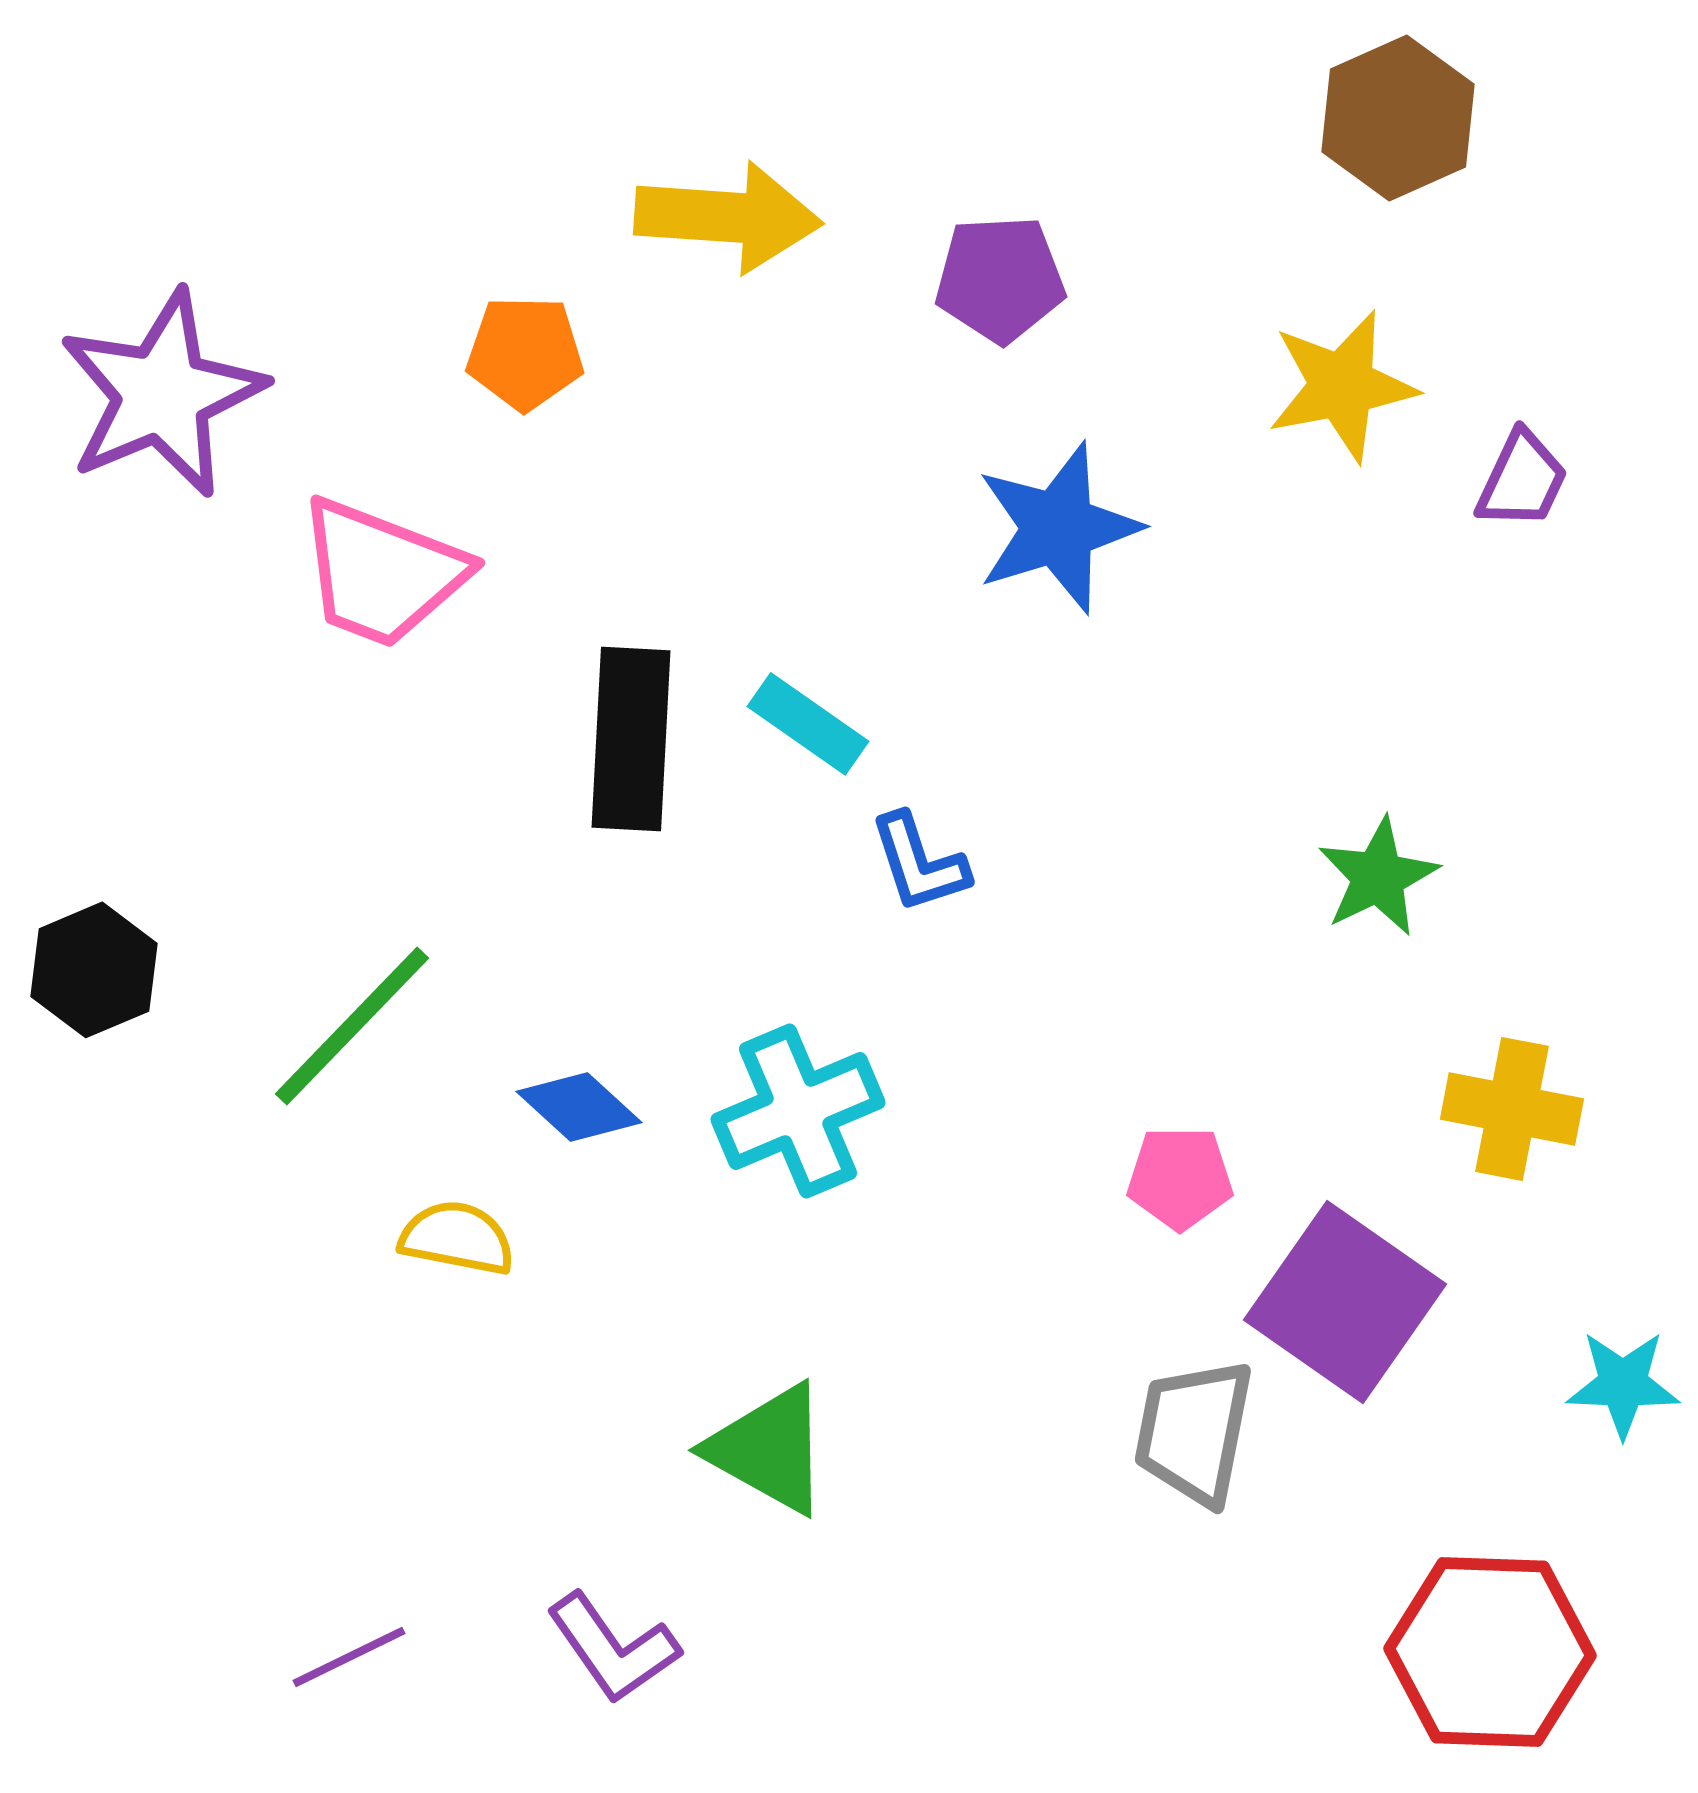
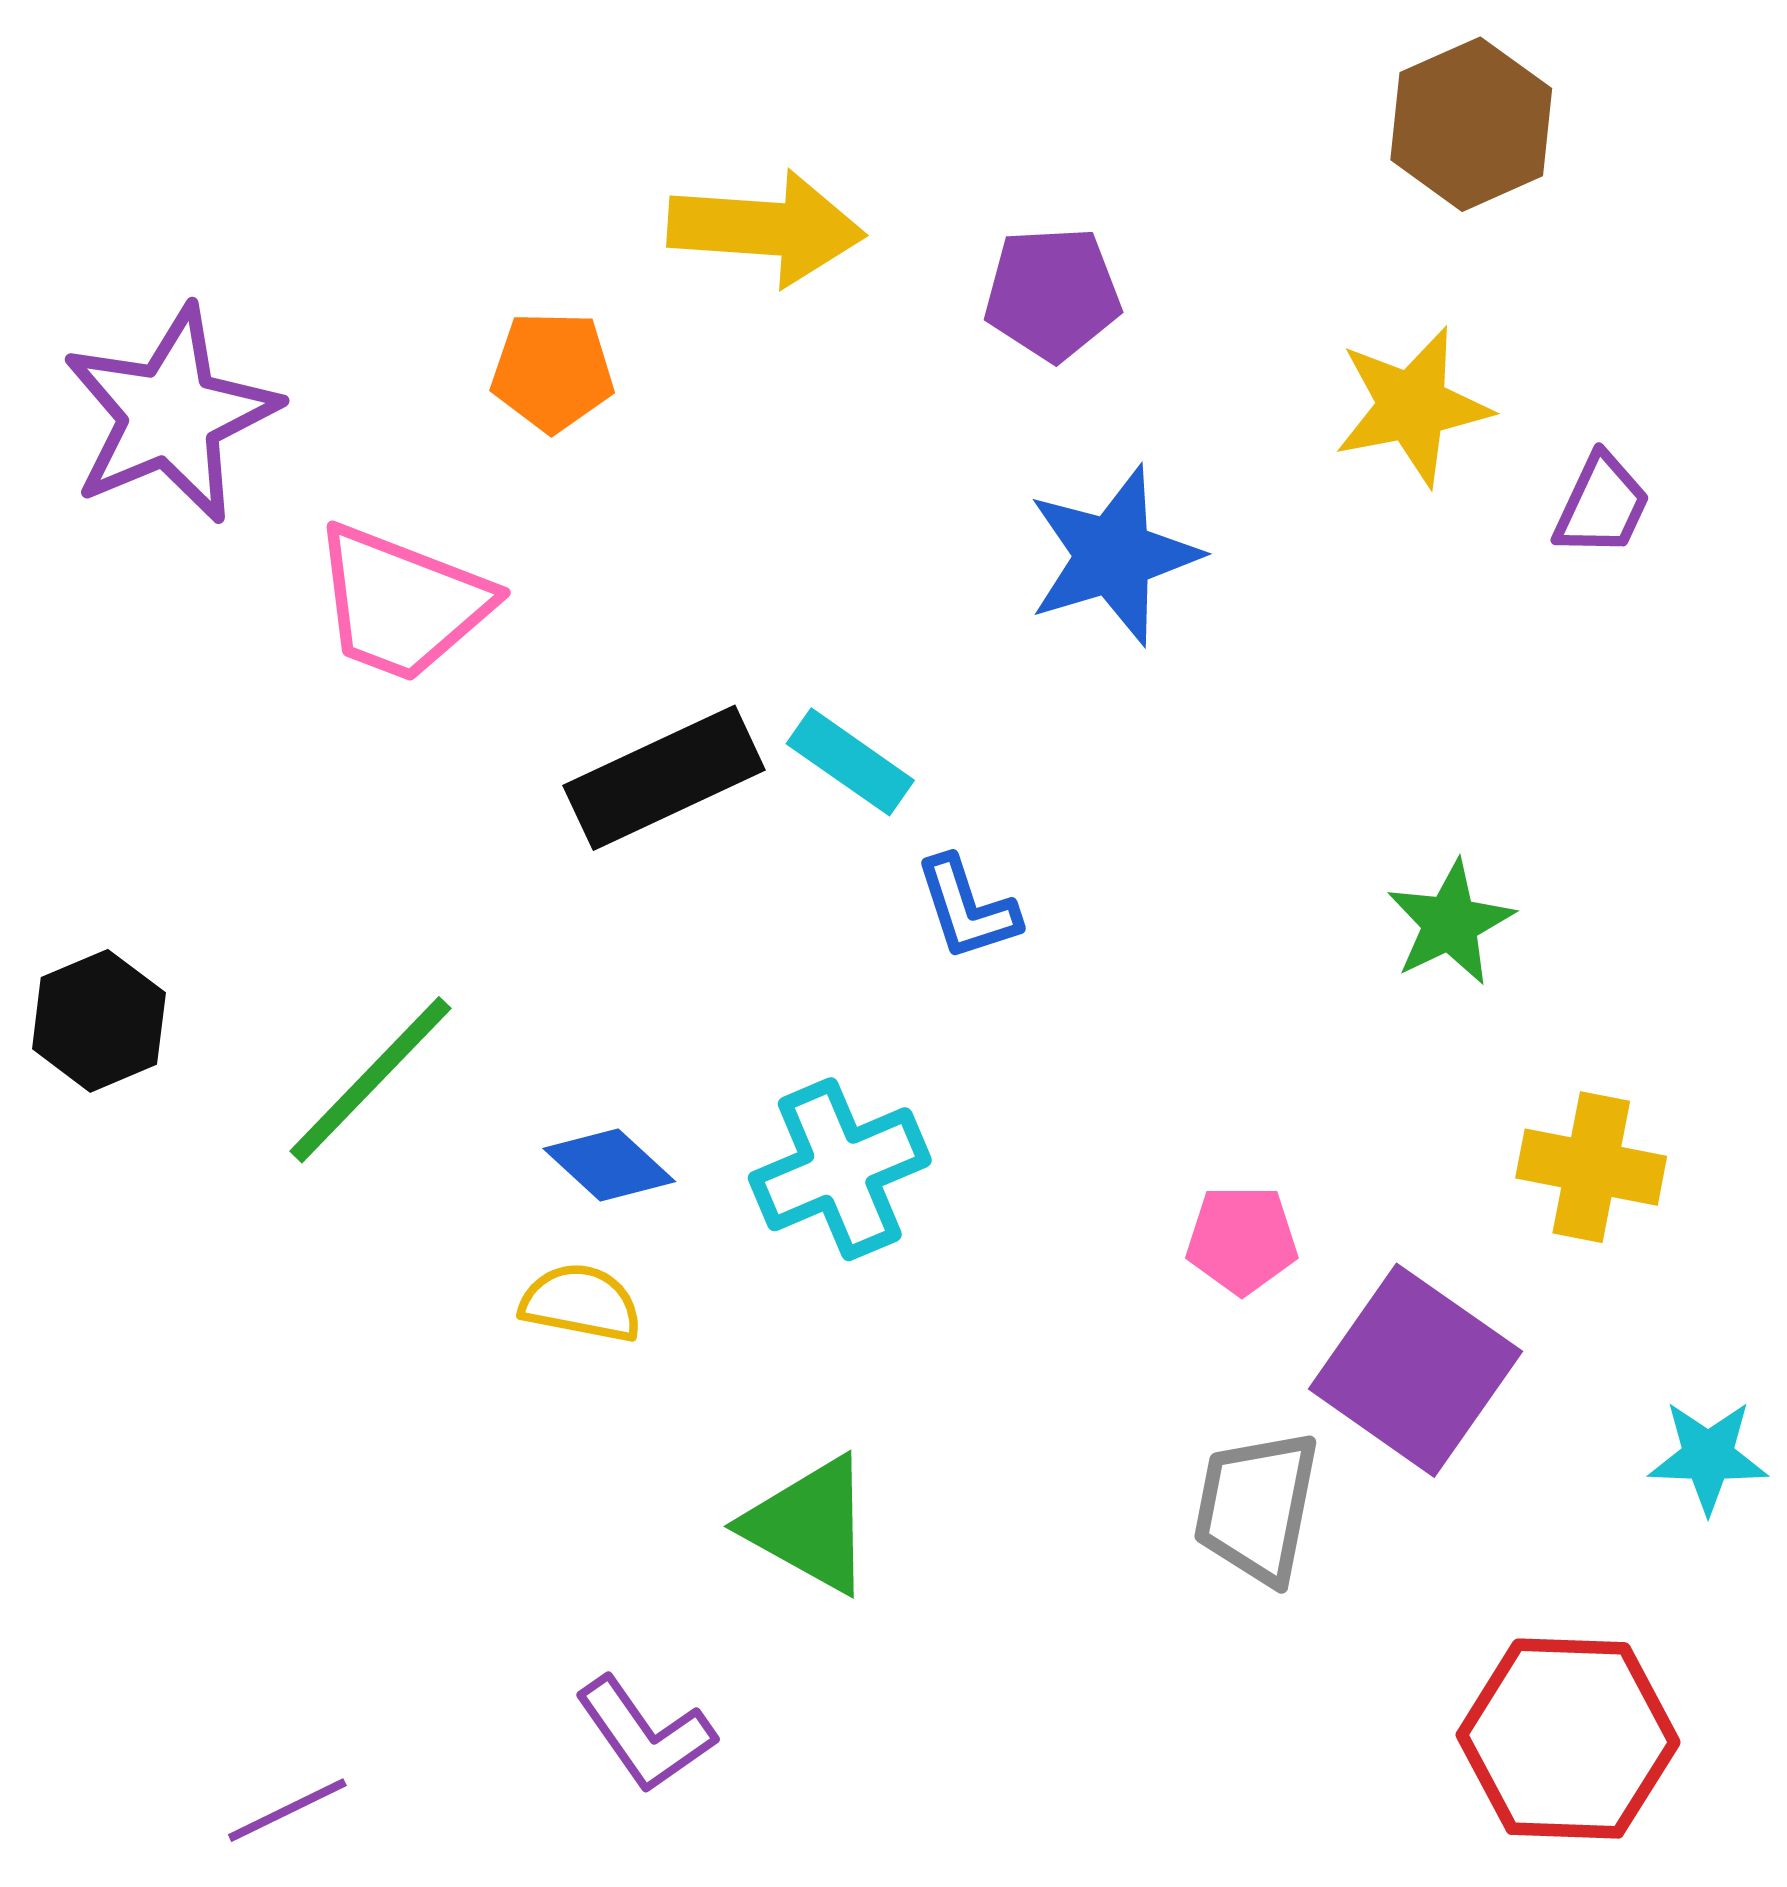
black rectangle: (631, 739) -> (664, 778), turned 62
yellow semicircle: (457, 1238) -> (581, 1303), moved
purple line: (349, 1657) -> (287, 1810), moved

